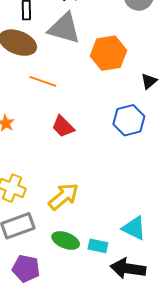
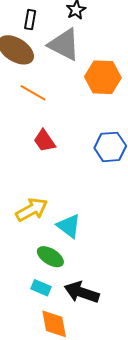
cyan triangle: (134, 228) -> (69, 226), moved
green ellipse: (66, 240) -> (50, 257), moved
cyan rectangle: (98, 246) -> (41, 288), moved

